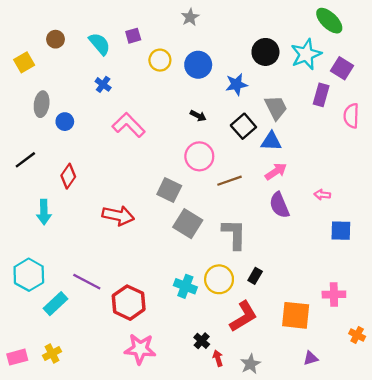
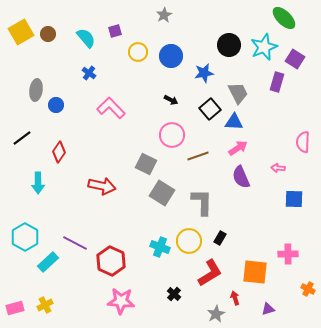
yellow square: (24, 62) -> (21, 32), moved, size x1.4
pink semicircle: (351, 116) -> (303, 142), moved
red arrow: (218, 358) -> (235, 298), moved

